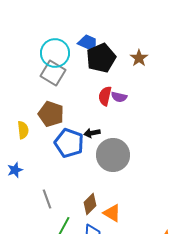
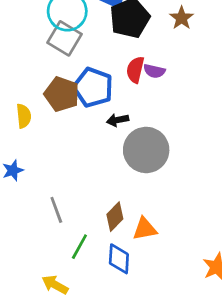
blue pentagon: (69, 143) -> (93, 87), moved
orange triangle: (112, 213) -> (145, 229), turned -42

